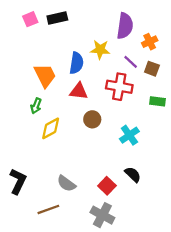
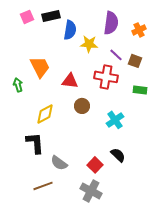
orange cross: (150, 42) -> (139, 30), moved
blue semicircle: (76, 63) -> (70, 30), moved
green arrow: (36, 106) -> (18, 85), moved, turned 144
black L-shape: (18, 181) -> (35, 143), moved, turned -30

